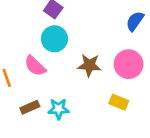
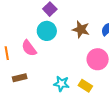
brown star: (89, 65) -> (81, 29), moved
cyan star: (59, 109) -> (61, 84), moved

